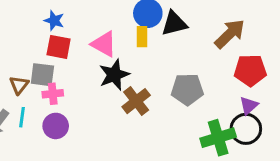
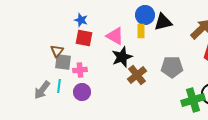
gray square: (42, 75) -> (63, 62), moved
brown triangle: (19, 85) -> (57, 51), moved

